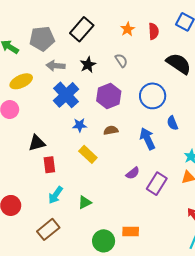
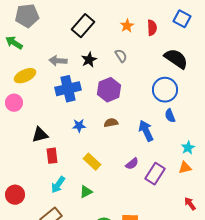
gray pentagon: (42, 39) -> (27, 16), moved
blue cross: (66, 95) -> (68, 89), turned 30
blue circle: (153, 96) -> (165, 90), moved
blue star: (80, 125) -> (79, 126), moved
yellow rectangle: (88, 154) -> (92, 162), moved

